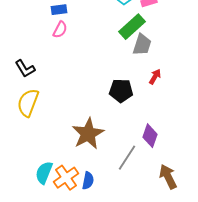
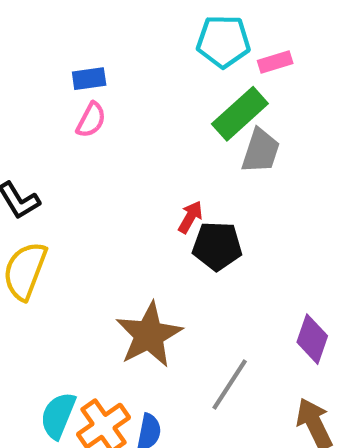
red arrow: (155, 77) -> (190, 217), moved
purple diamond: (150, 136) -> (312, 339), moved

